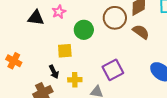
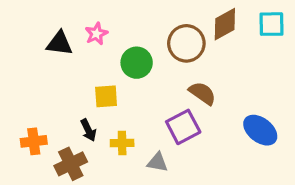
brown semicircle: (141, 32) -> (202, 93), moved
orange cross: (14, 61) -> (34, 141), moved, turned -35

